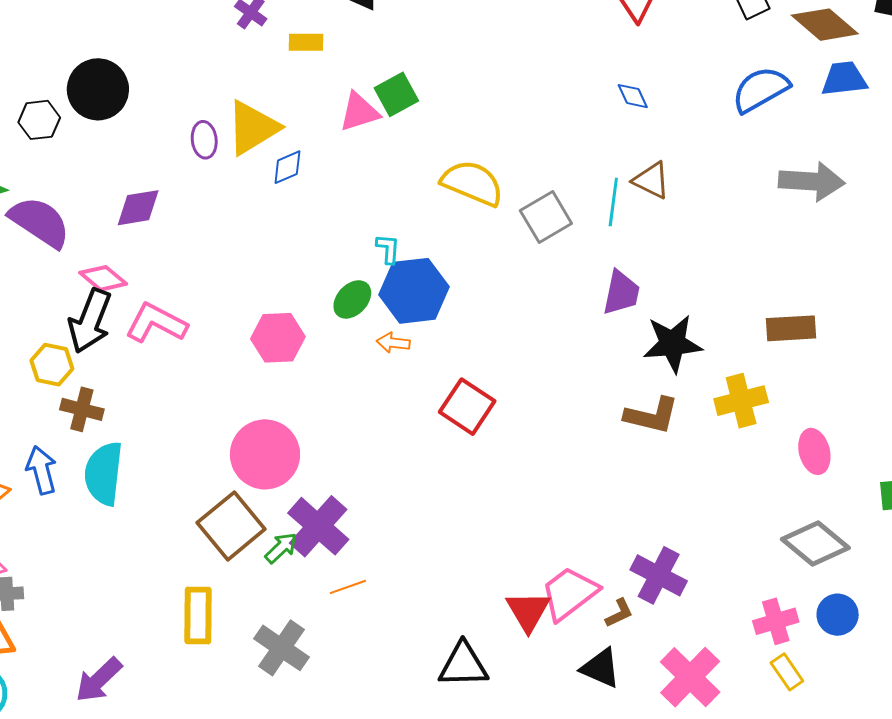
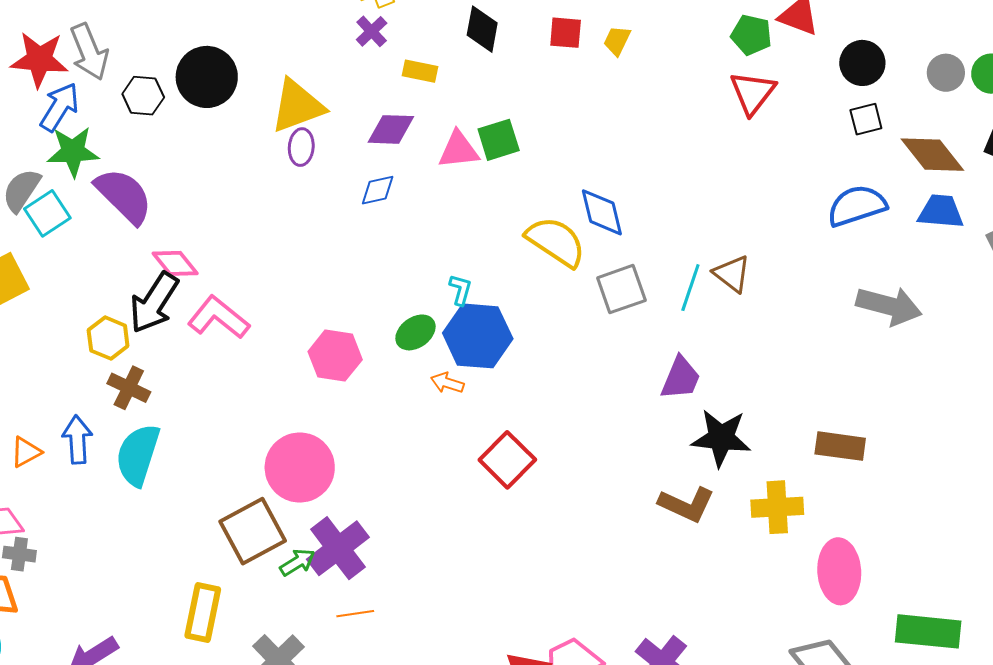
blue diamond: (633, 96) -> (602, 212), moved, size x1.6
yellow triangle: (253, 128) -> (297, 106), moved
purple diamond: (138, 208) -> (391, 129), moved
pink ellipse: (814, 451) -> (839, 571), size x1.4

